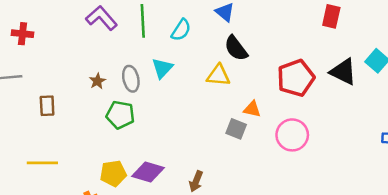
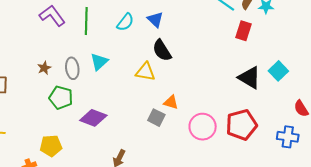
cyan semicircle: (181, 30) -> (125, 22), moved
red pentagon: (296, 78) -> (241, 125), moved
purple diamond: (148, 172) -> (93, 118), moved

